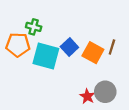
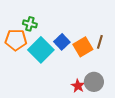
orange square: (93, 53) -> (83, 47), turned 30
cyan square: (46, 56) -> (41, 50), turned 30

